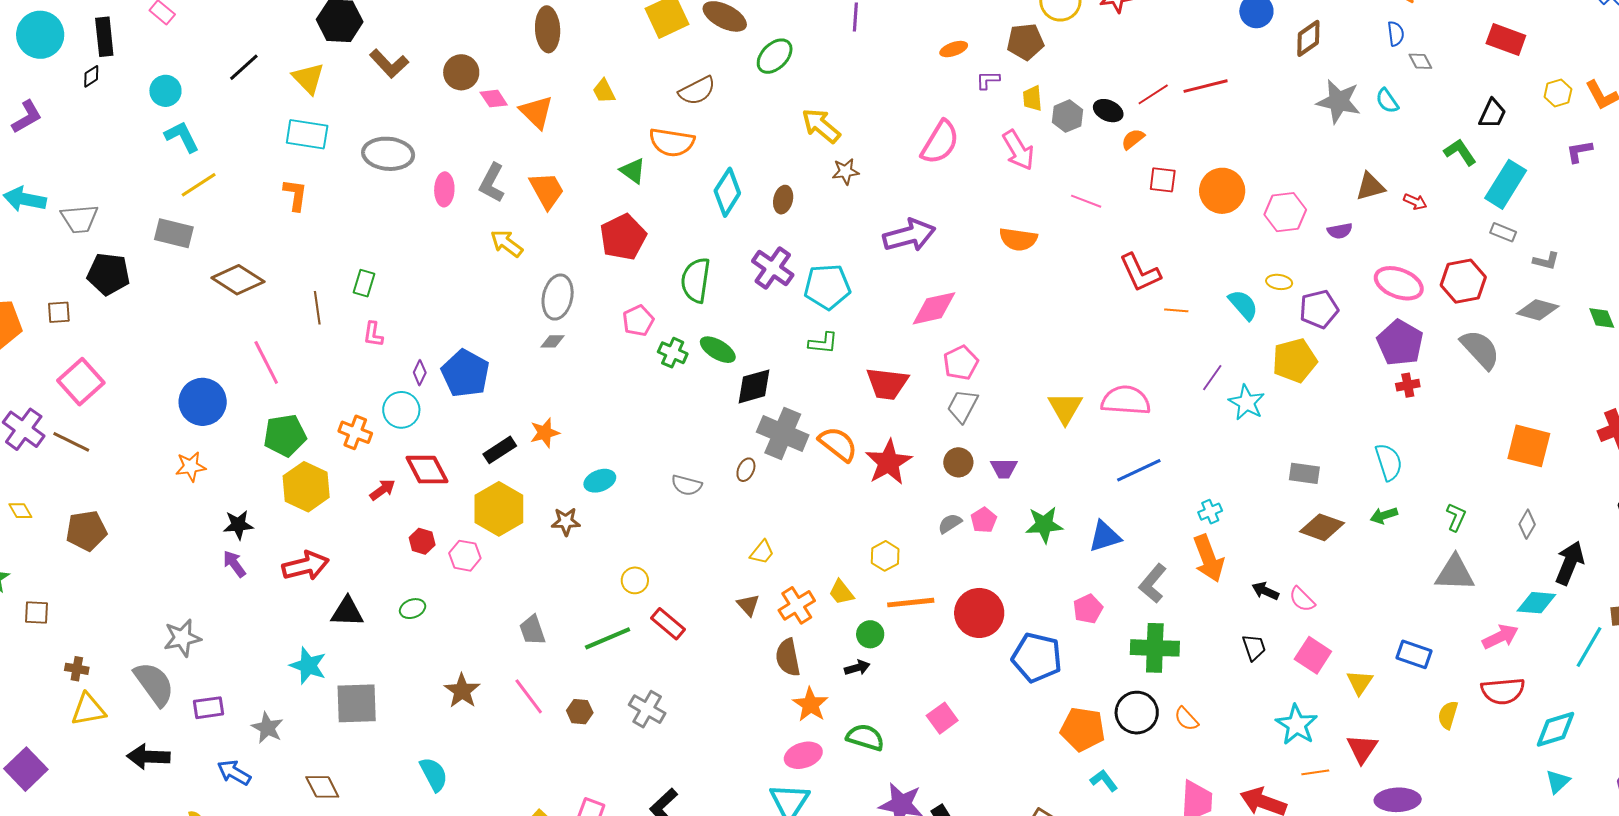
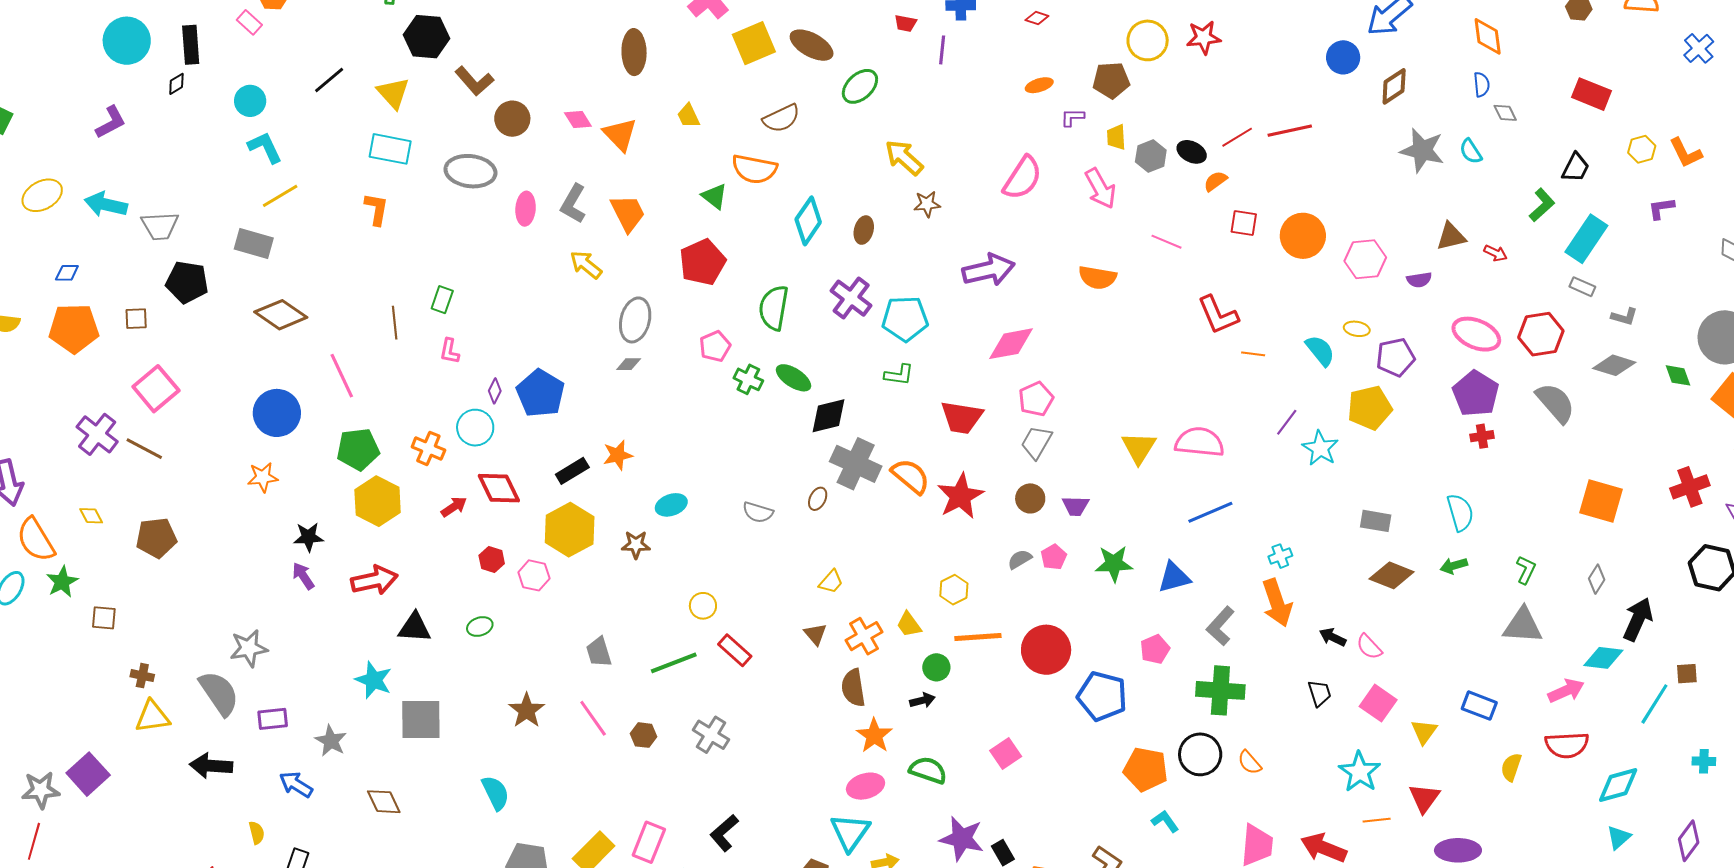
brown circle: (461, 72) -> (512, 119), moved
green L-shape: (1460, 152) -> (1542, 205), turned 80
brown diamond: (238, 280) -> (281, 315), moved

